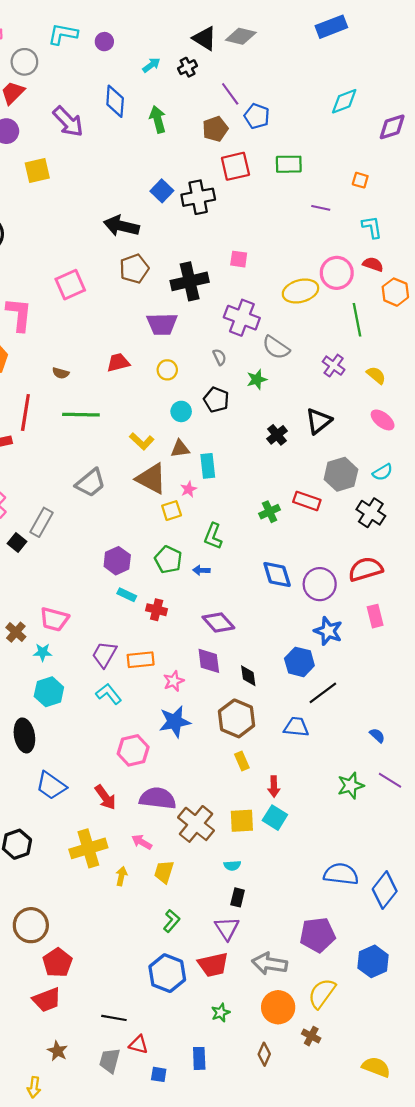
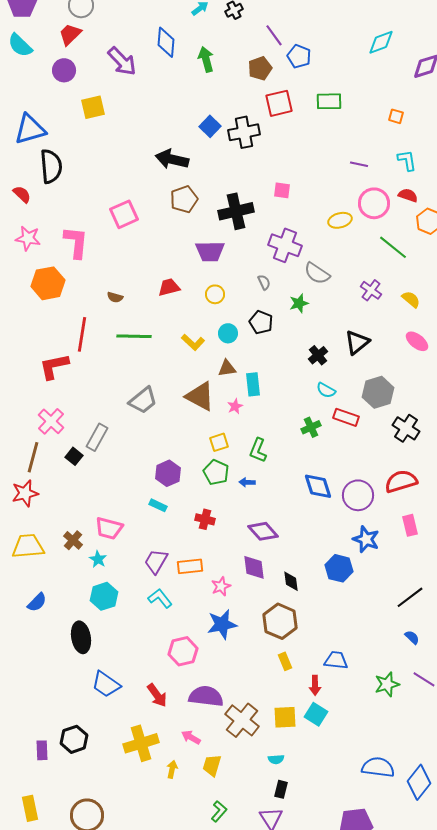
purple line: (321, 208) -> (359, 164), moved
yellow ellipse: (300, 291) -> (340, 220), size x0.7
green line: (357, 320) -> (393, 247), turned -40
yellow L-shape: (142, 441) -> (193, 342), moved
cyan semicircle: (383, 472) -> (326, 390), moved, turned 60
yellow square: (172, 511) -> (219, 442), moved
cyan rectangle: (127, 595) -> (158, 505), moved
cyan star: (43, 652) -> (98, 559), turned 30
black line: (323, 693) -> (410, 597), moved
blue trapezoid: (296, 727) -> (336, 660), moved

